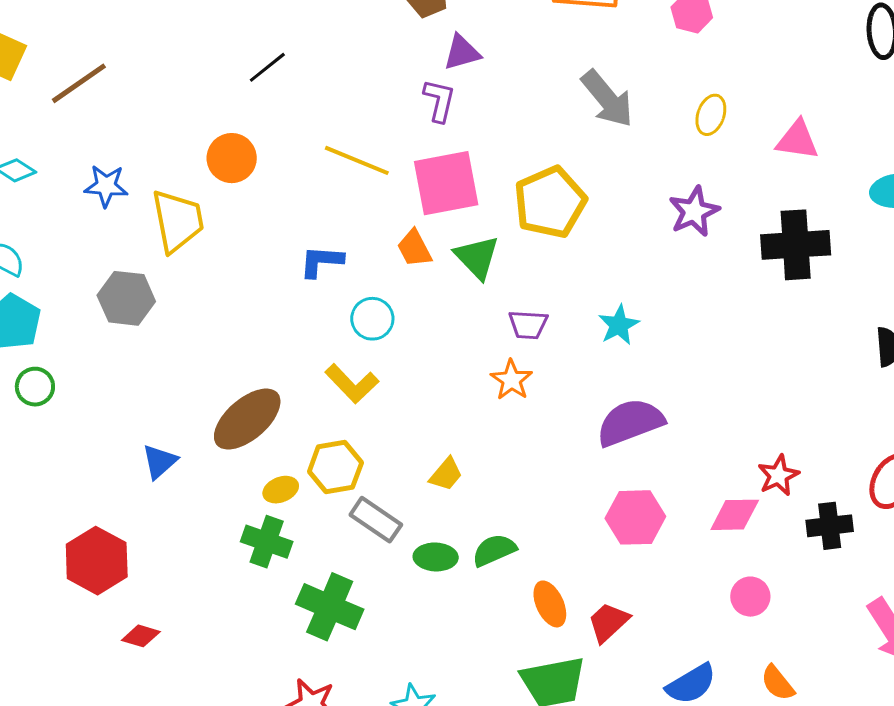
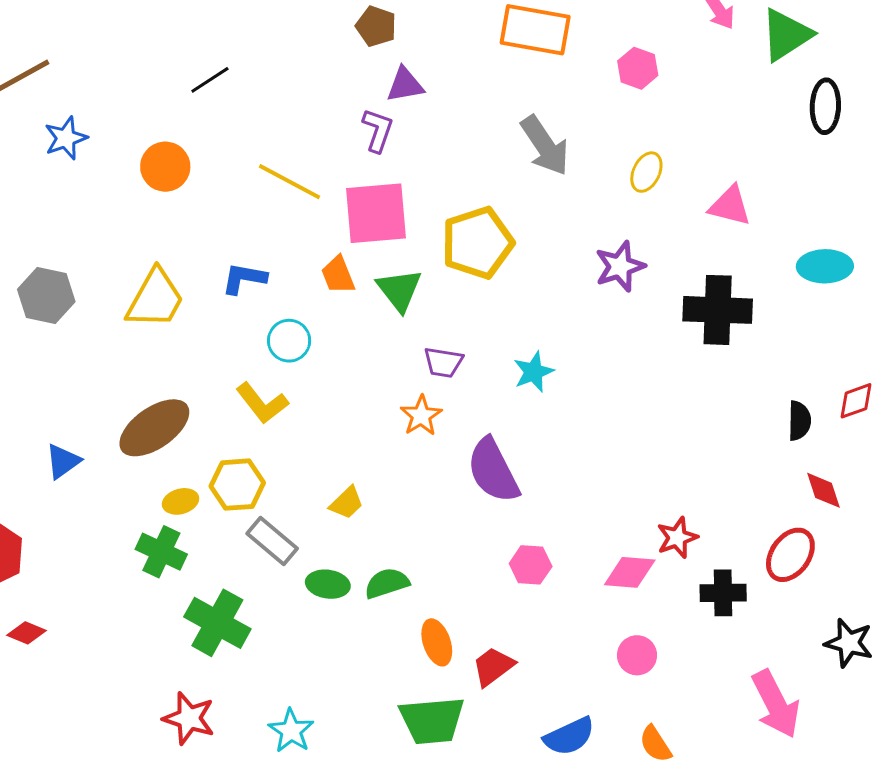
blue star: (106, 186) -> (66, 138), moved, turned -30
yellow trapezoid: (178, 221) -> (155, 299), moved, turned 34
purple semicircle: (630, 422) -> (493, 471), moved, turned -102
pink hexagon: (635, 517) -> (531, 565), size x0.7

